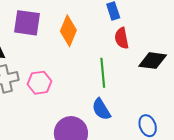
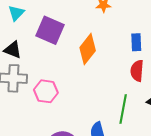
green line: (103, 73) -> (123, 109), moved

